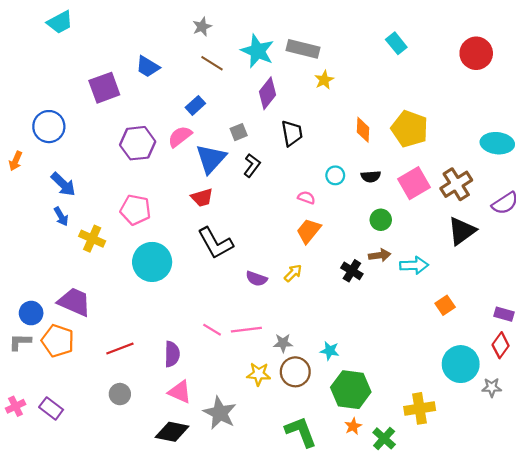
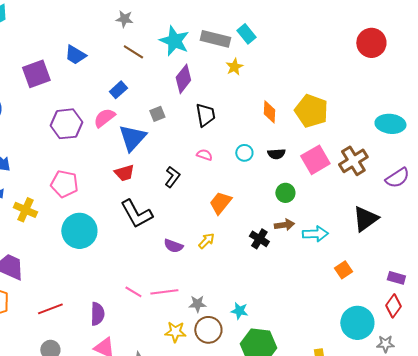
gray star: (202, 27) -> (124, 19), turned 30
cyan rectangle: (396, 43) -> (246, 34), moved
black L-shape: (252, 165) -> (172, 177), moved
pink semicircle: (306, 198) -> (204, 155), moved
black triangle: (462, 231) -> (365, 219), moved

